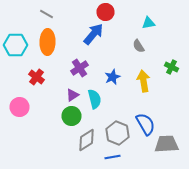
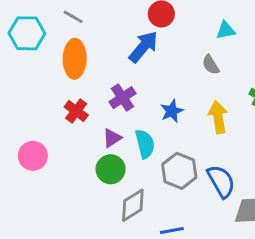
cyan hexagon: (16, 45) -> (27, 33), moved
red cross: (36, 77) -> (76, 111), moved
gray hexagon: (118, 133) -> (179, 171), moved

